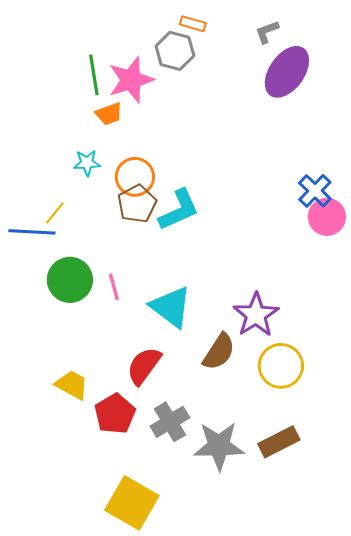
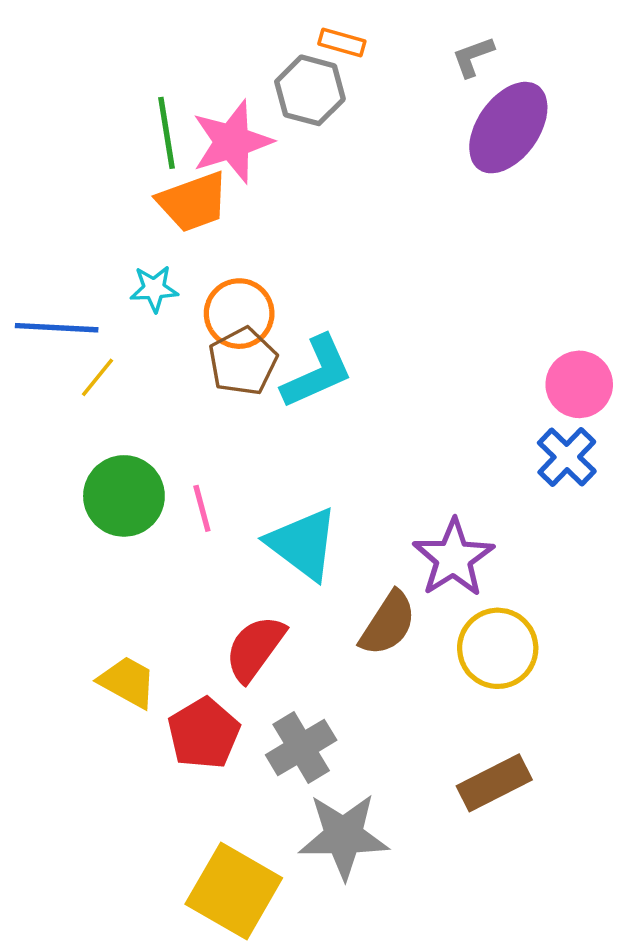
orange trapezoid: (109, 114) -> (193, 202), size x1.5
blue cross: (315, 191) -> (567, 457), moved
blue line: (32, 232) -> (57, 328), moved
gray star: (219, 446) -> (344, 836), moved

